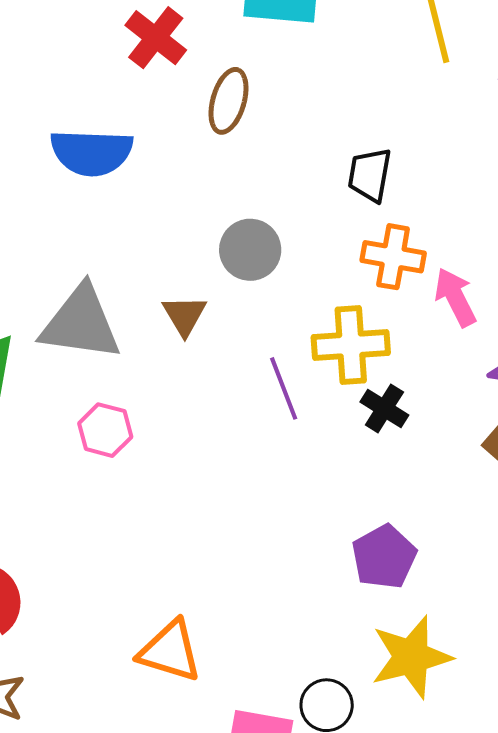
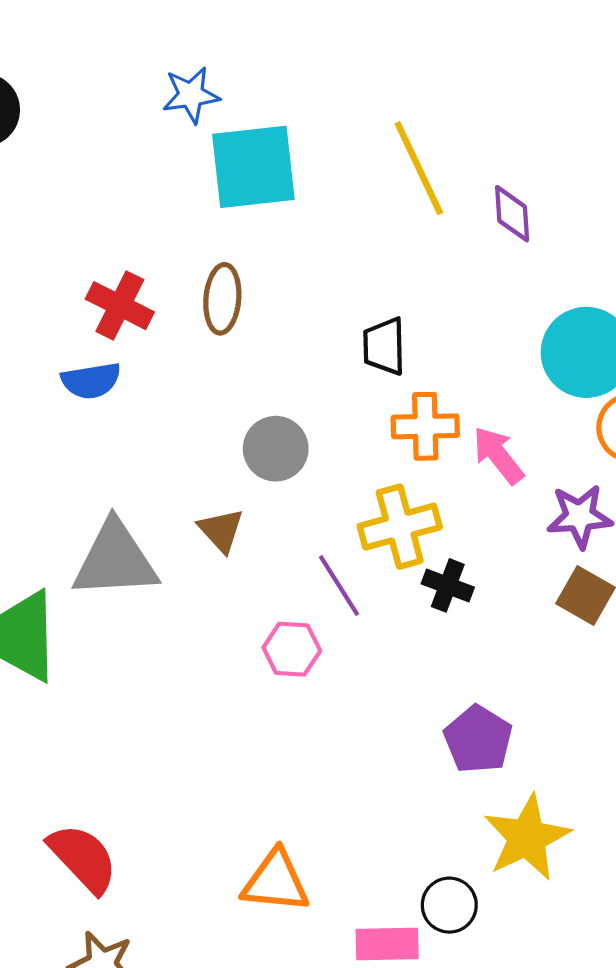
red cross: (156, 38) -> (120, 306), moved
blue semicircle: (92, 152) -> (91, 381), size x0.7
pink hexagon: (105, 430) -> (292, 649), moved

